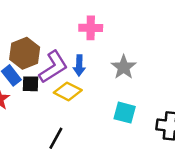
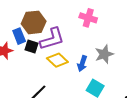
blue arrow: (79, 65) -> (82, 63), moved

